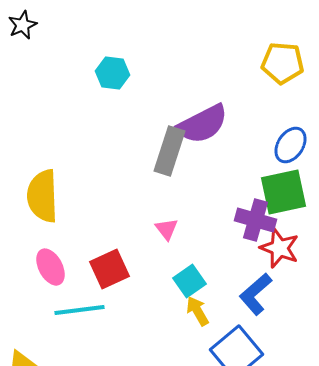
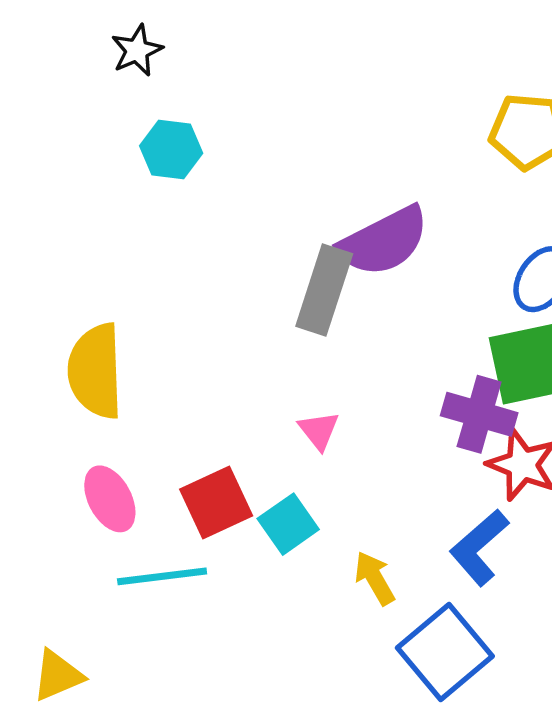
black star: (22, 25) -> (137, 50), moved
cyan hexagon: (112, 73) -> (171, 149), moved
cyan square: (190, 281) -> (288, 524), moved

